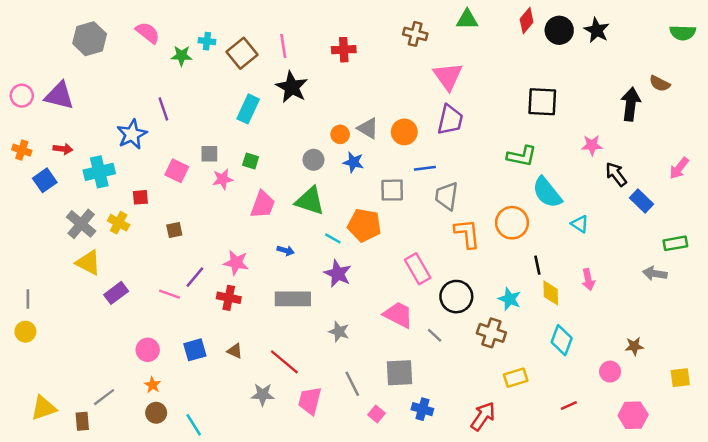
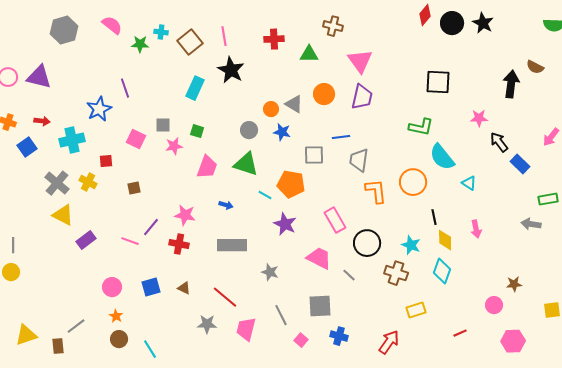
green triangle: (467, 19) -> (309, 54), moved
orange circle: (404, 132) -> (324, 94), moved
purple star: (338, 274) -> (285, 224), moved
cyan diamond: (562, 340) -> (442, 271), moved

